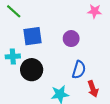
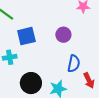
black circle: (32, 70) -> (31, 83), moved

